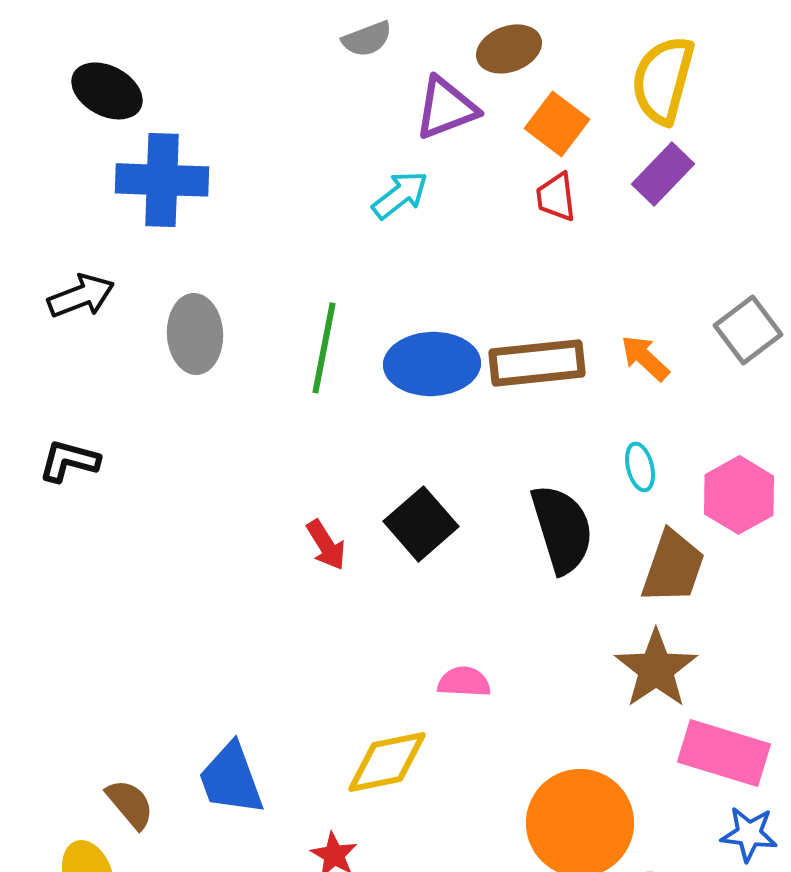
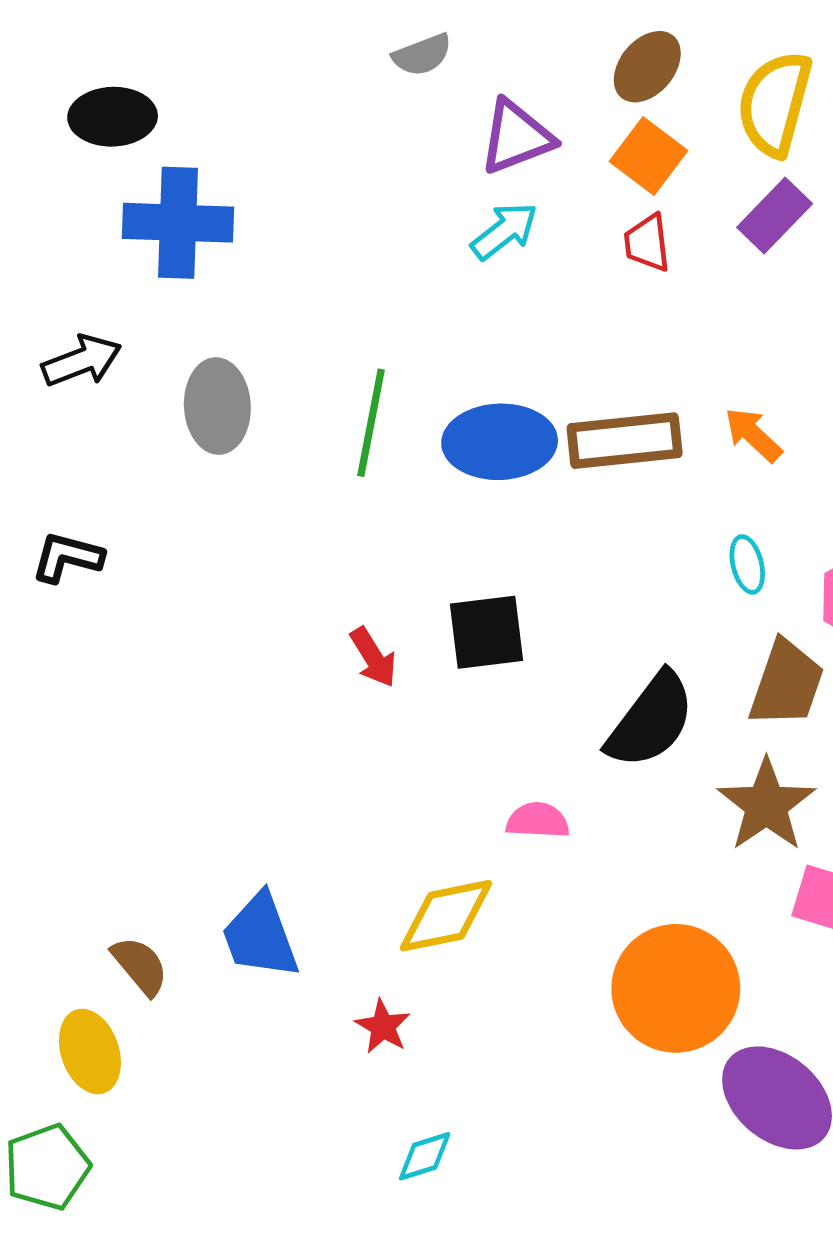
brown ellipse: (509, 49) -> (647, 67), moved, turned -30
black ellipse: (107, 91) -> (113, 117), turned -30
cyan arrow: (400, 195) -> (504, 231), moved
black square: (421, 524) -> (486, 632), turned 34
black semicircle: (562, 529) -> (651, 720), moved, turned 54

